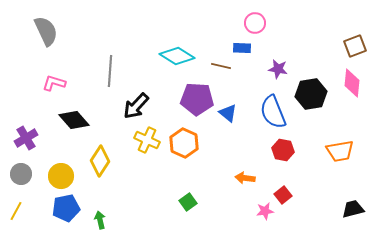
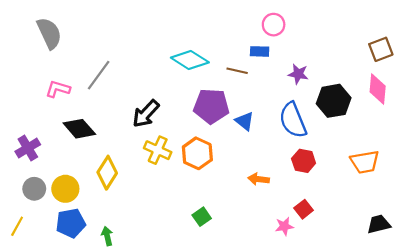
gray line: (110, 71) -> (99, 75), moved, turned 32
gray circle: (21, 174) -> (34, 189), moved
orange arrow: (245, 178) -> (259, 179), moved

